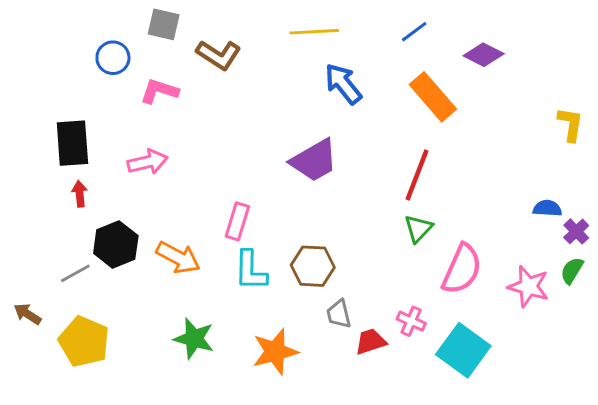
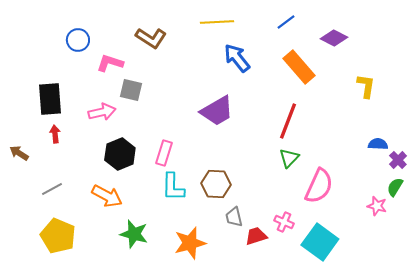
gray square: (164, 24) -> (131, 90), moved
yellow L-shape: (570, 124) -> (366, 86), moved
black hexagon: (116, 244) -> (120, 154), moved
orange arrow: (178, 258) -> (107, 196), moved
pink star: (528, 286) -> (377, 206), moved, size x0.7
brown arrow: (28, 314) -> (19, 153), moved

